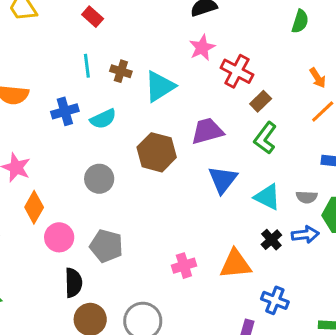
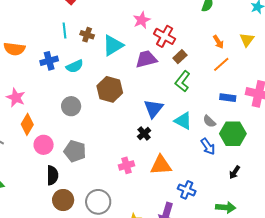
purple trapezoid: (207, 131) -> (146, 59), moved
gray semicircle: (307, 197) -> (209, 121), turned 40
blue arrow: (305, 235) -> (208, 146), turned 60
black cross: (271, 240) -> (144, 133), moved

